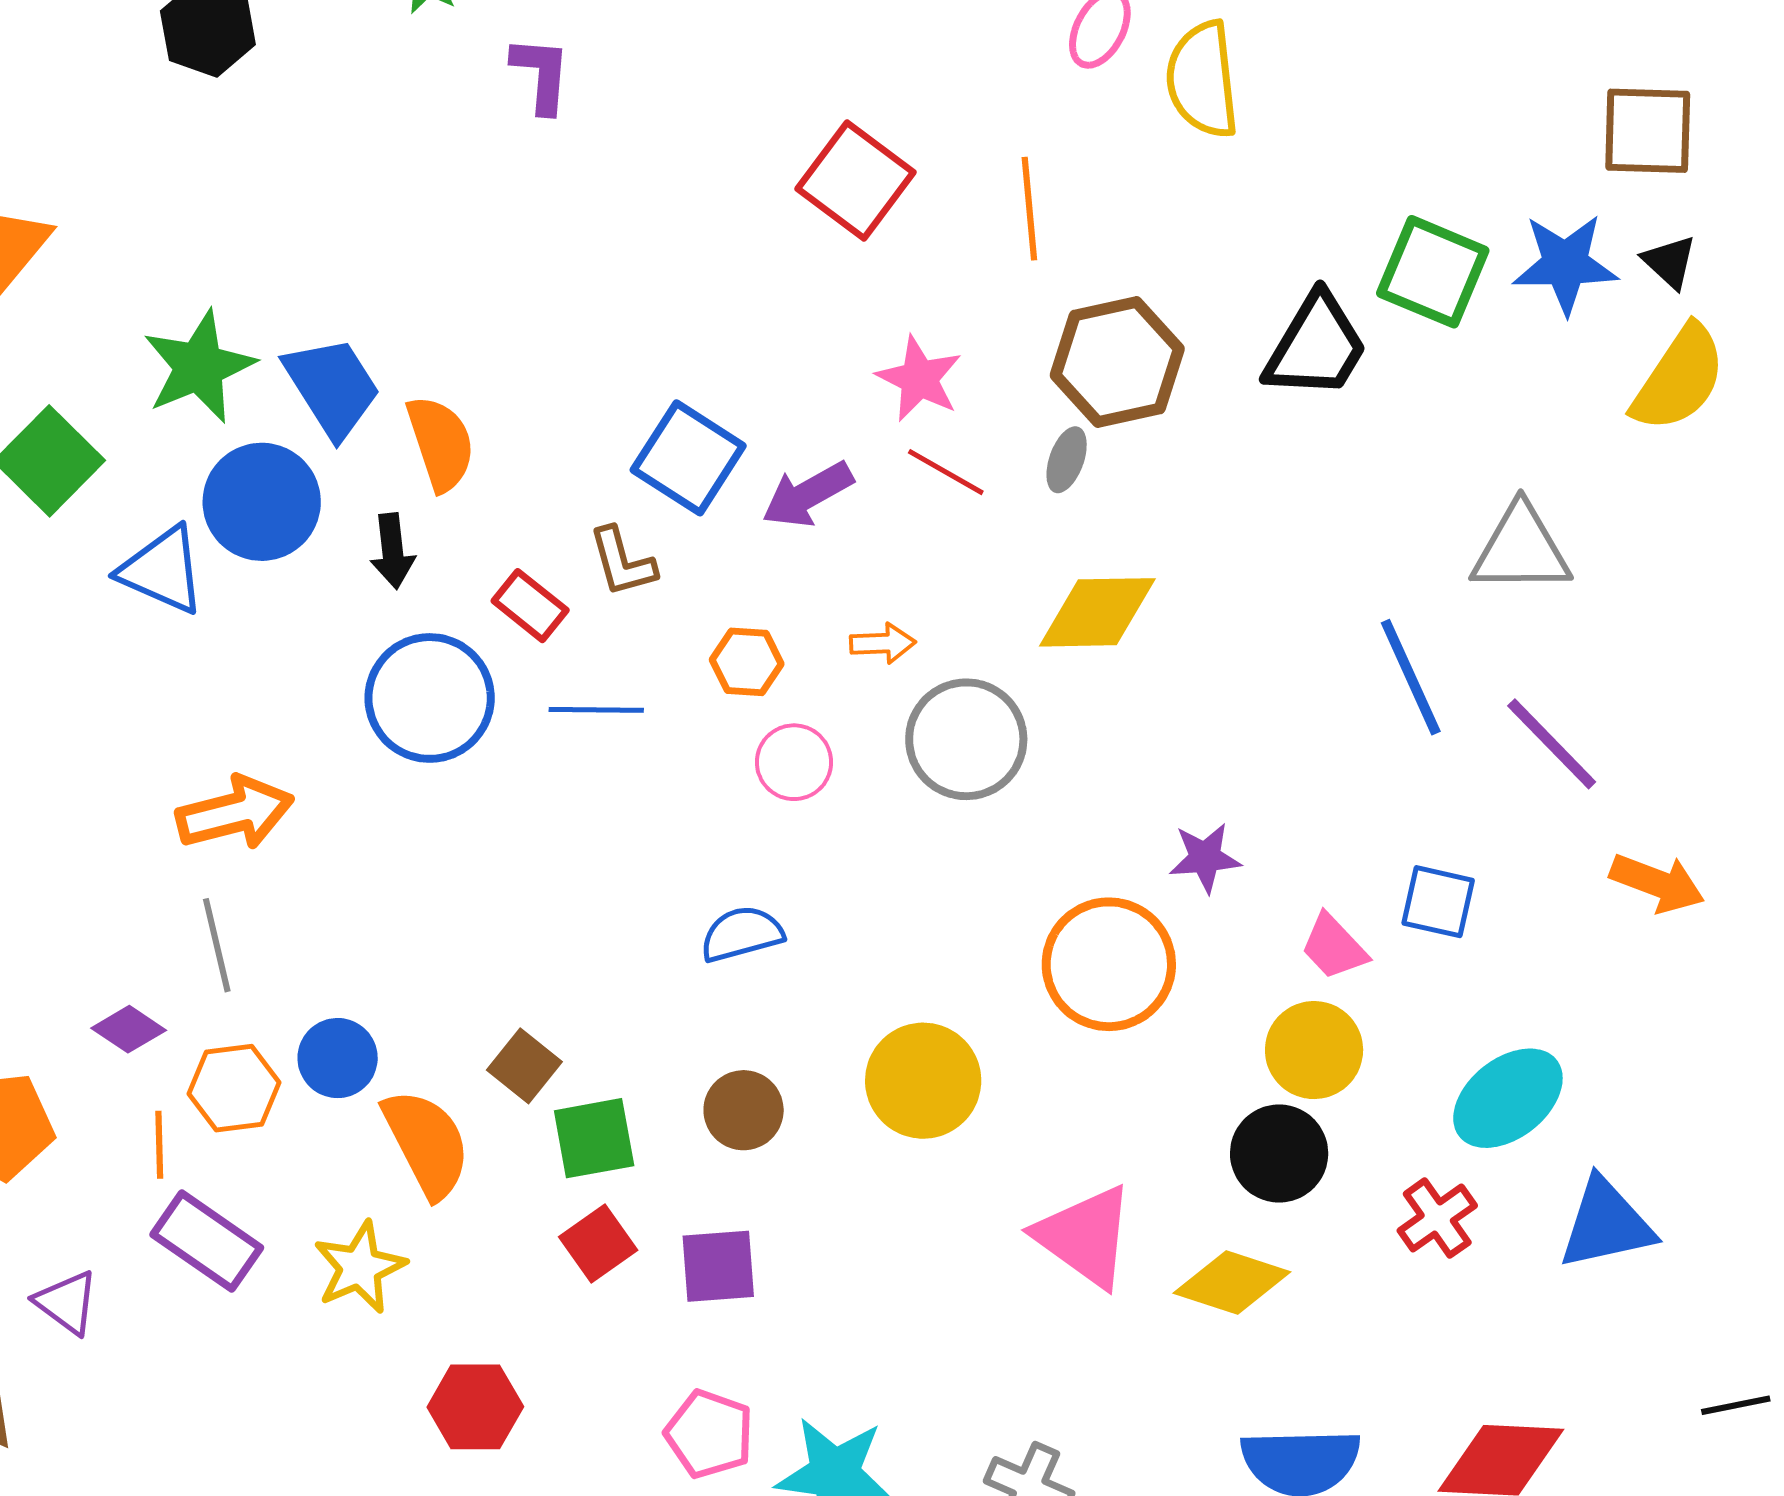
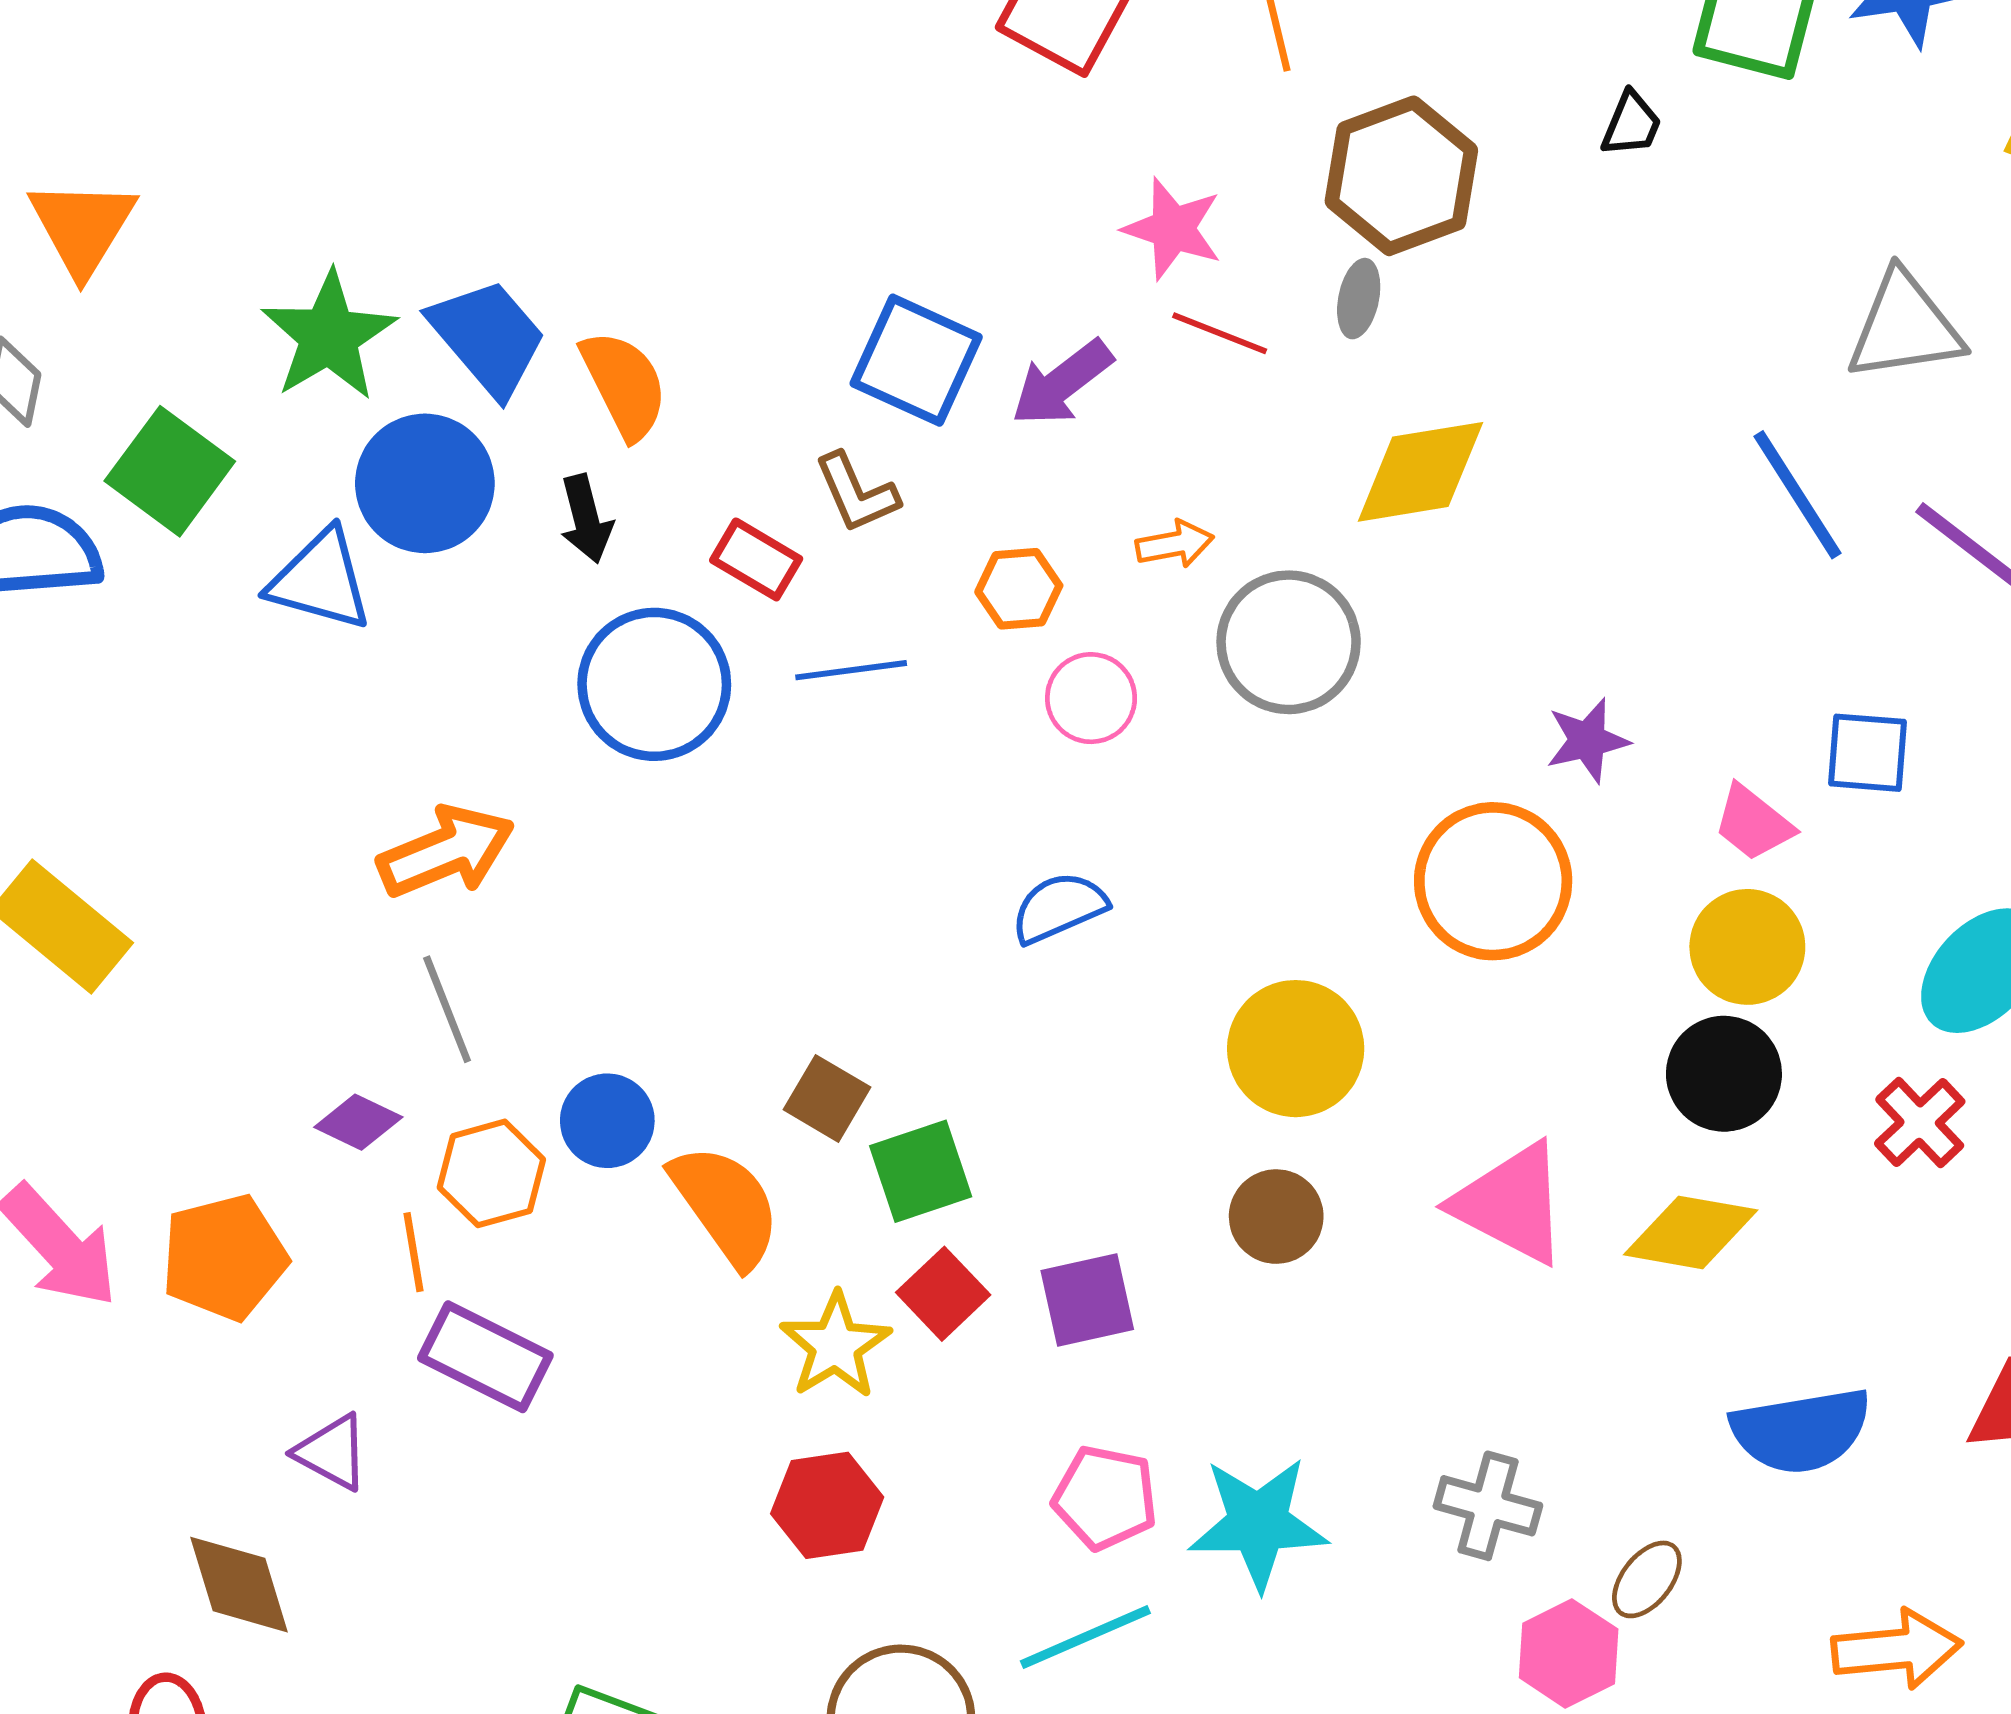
black trapezoid: (1316, 346) -> (1631, 124), size x0.5
brown circle: (744, 1110) -> (1276, 1217), moved
yellow star: (360, 1267) -> (835, 1346), moved

